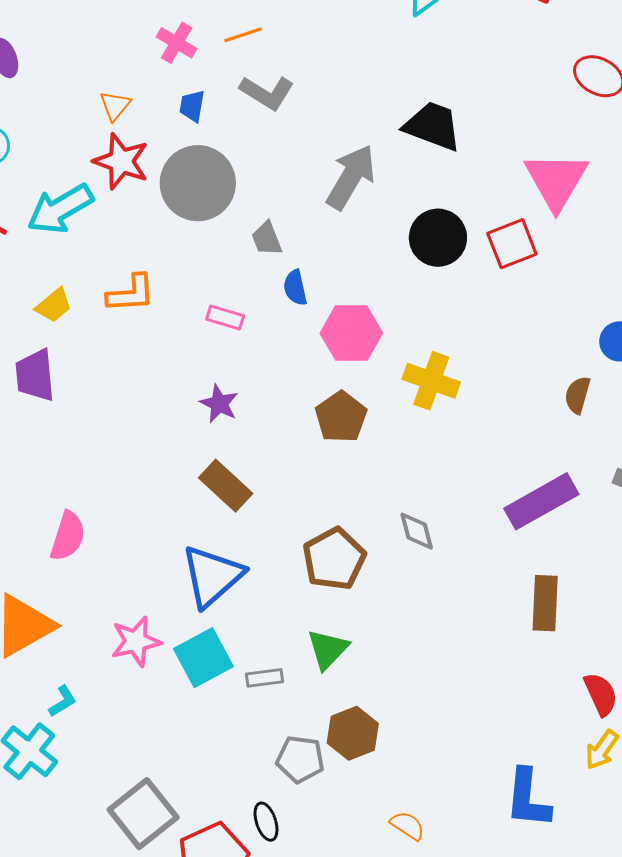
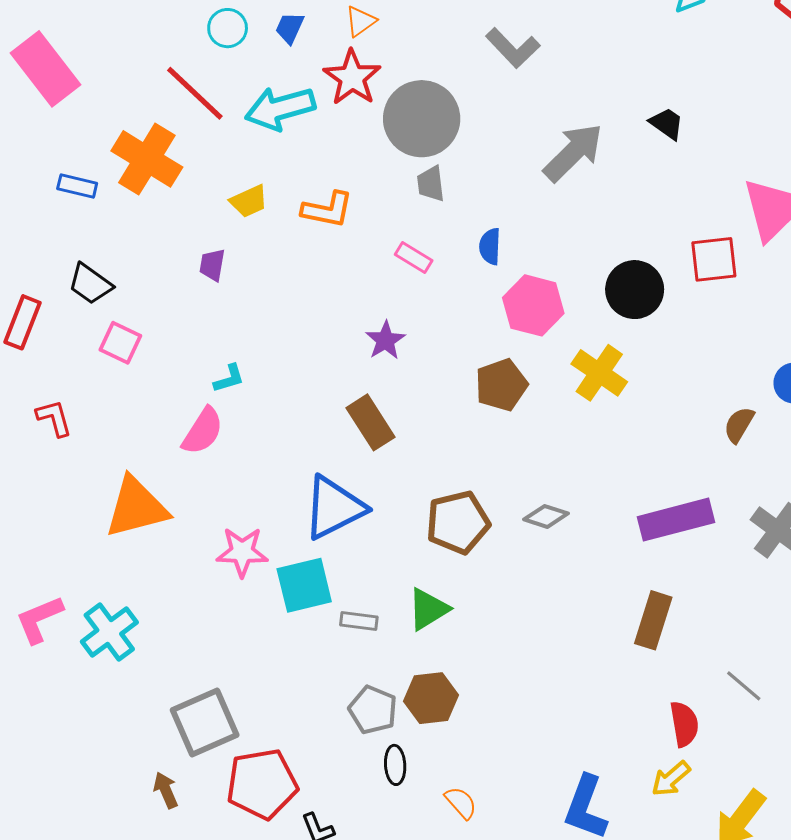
blue trapezoid: (192, 106) -> (290, 28), moved
black trapezoid: (433, 126) -> (667, 124), size x0.6
black circle: (438, 238) -> (635, 290), moved
gray trapezoid: (267, 239) -> (431, 184), moved
purple trapezoid: (35, 375) -> (212, 265), size x0.6
gray diamond: (417, 531) -> (546, 516), turned -72
cyan L-shape: (63, 701) -> (229, 379), moved
black ellipse: (266, 822) -> (395, 765), moved

